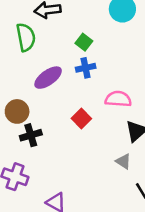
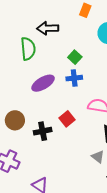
brown circle: (17, 111) -> (15, 120), moved
black cross: (31, 135) -> (43, 131), moved

